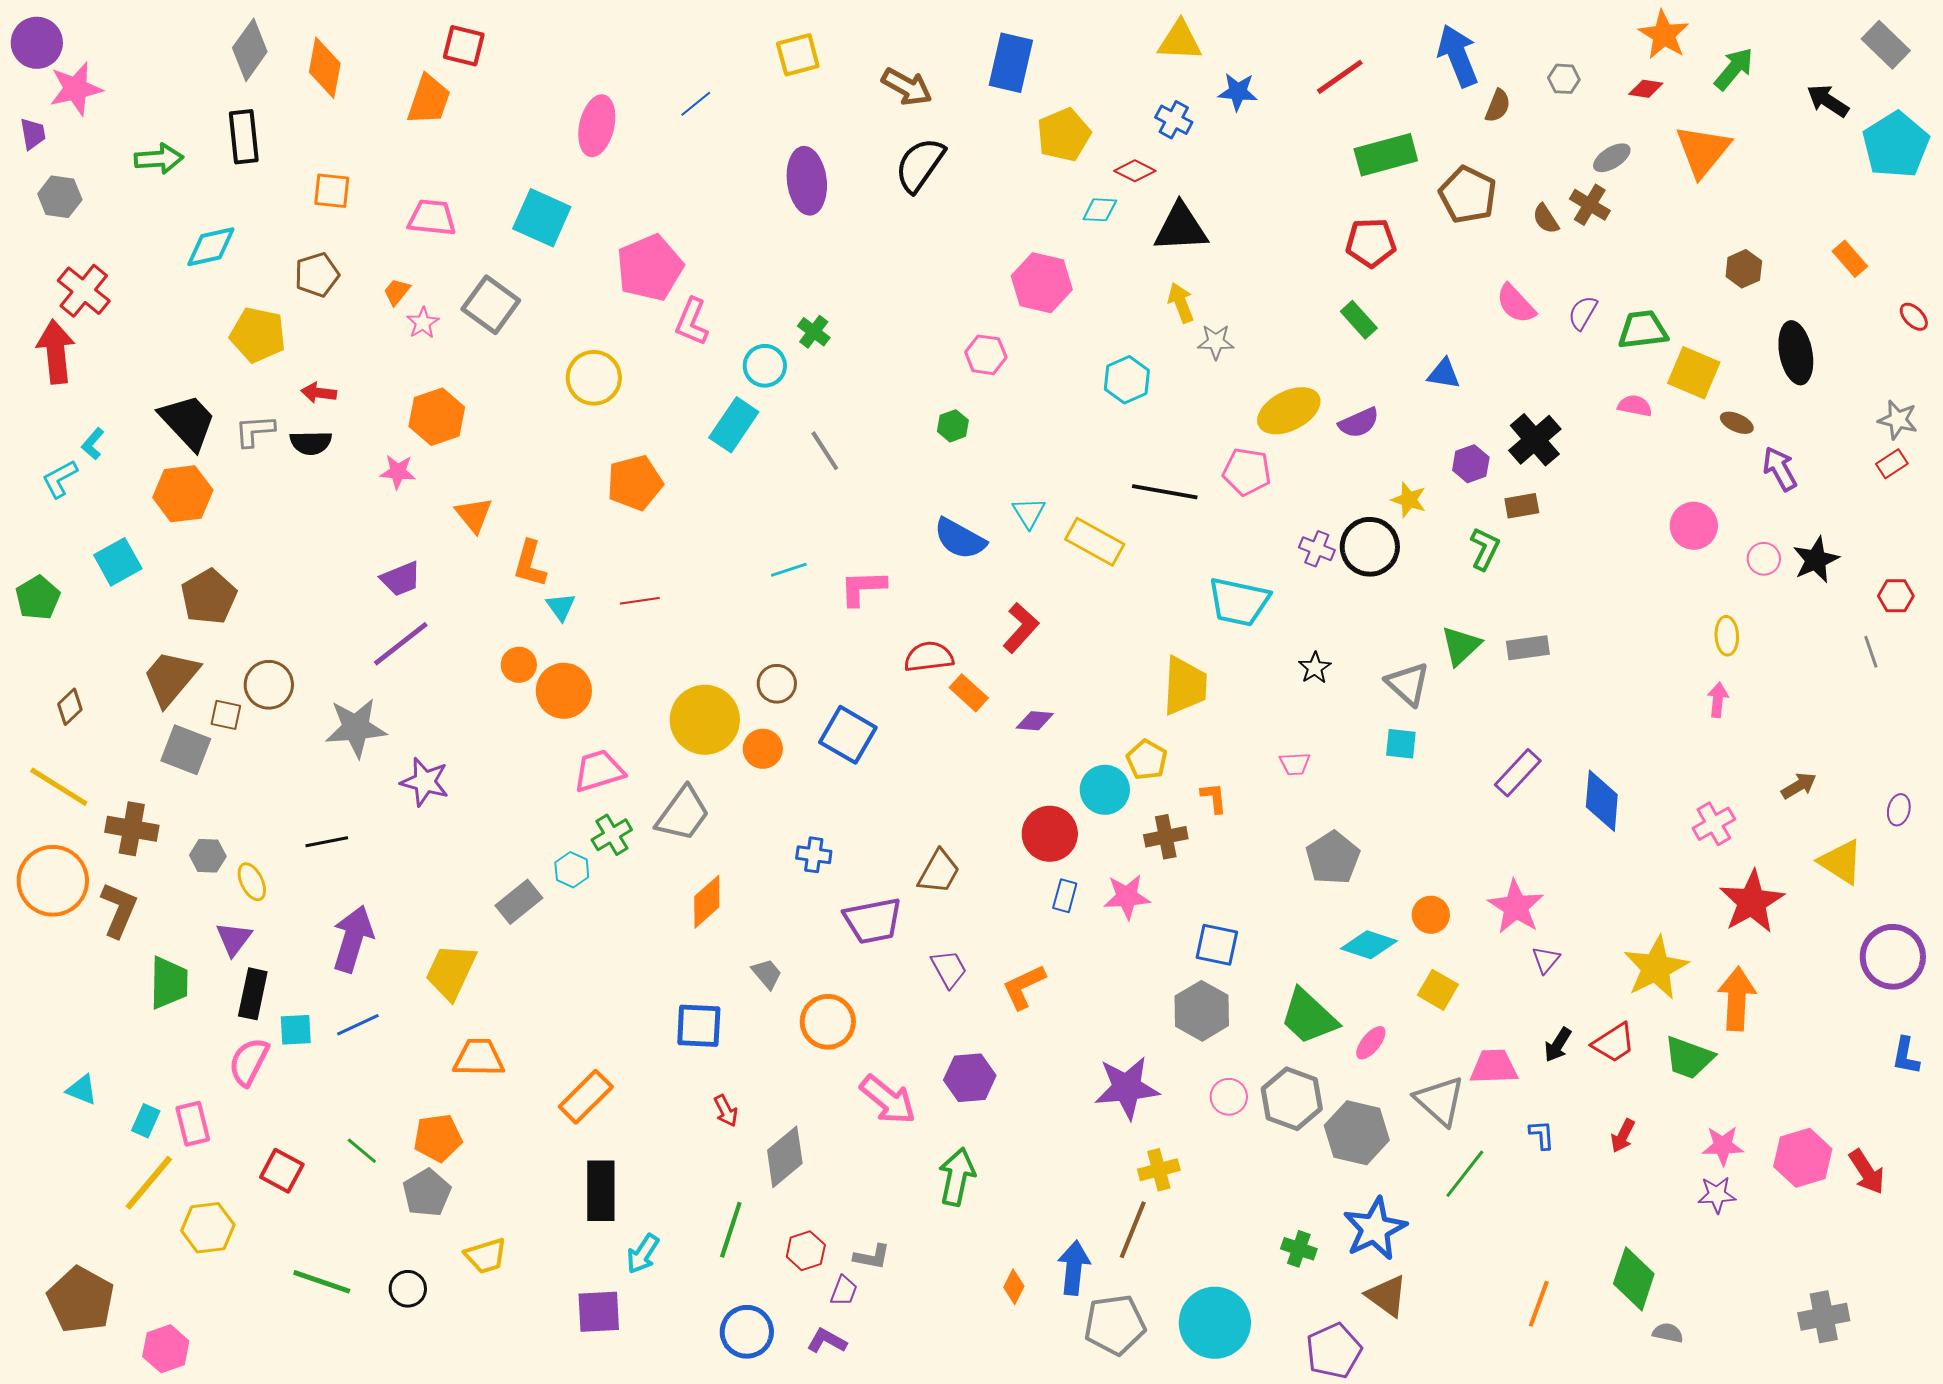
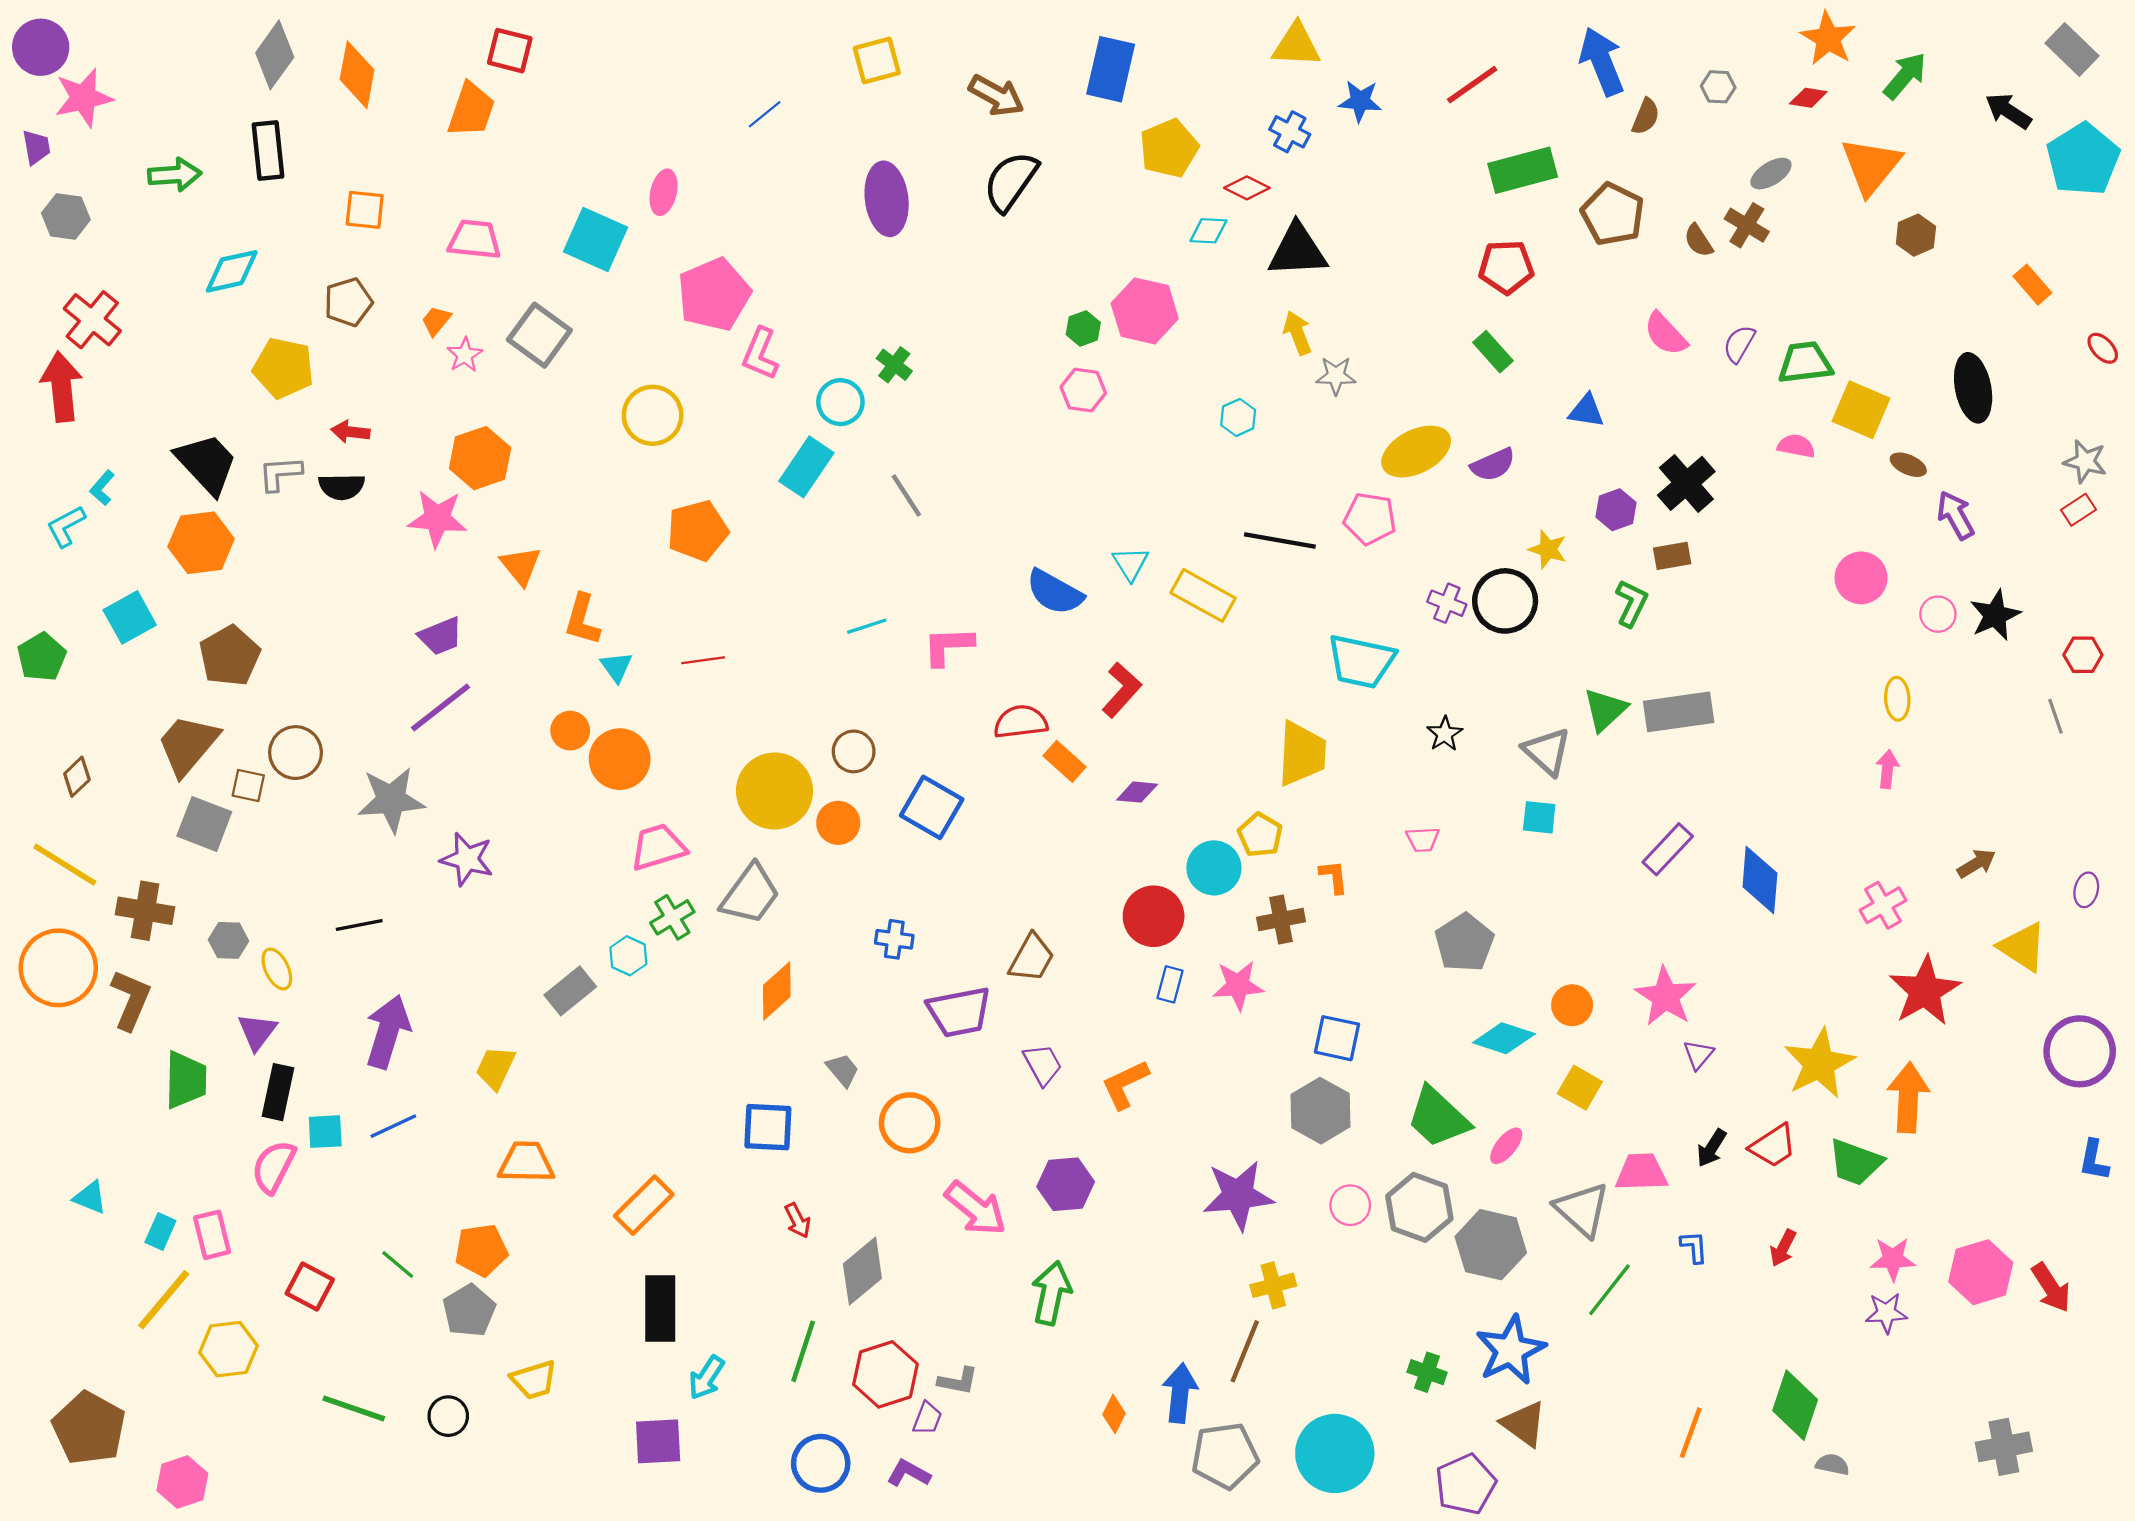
pink ellipse: (597, 126) -> (664, 192), moved, size x0.7
brown hexagon: (1744, 269) -> (1916, 235), moved
cyan hexagon: (1127, 380) -> (1238, 417), size x0.7
green hexagon: (953, 426) -> (1083, 328), moved
pink star: (398, 472) -> (437, 519), size x1.5
gray rectangle: (1528, 648) -> (1679, 712), size x1.5
yellow trapezoid: (451, 972) -> (495, 1068), size x0.7
red hexagon: (806, 1251) -> (885, 1374), size x1.5

